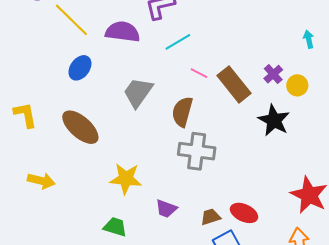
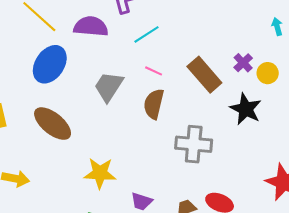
blue ellipse: (80, 68) -> (50, 64), size x1.5
pink line: (199, 73) -> (154, 71), moved
gray cross: (197, 151) -> (194, 144), moved

